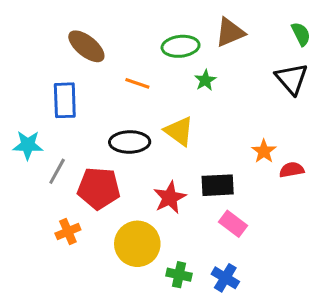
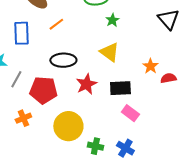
orange line: (137, 83) -> (56, 24), moved, turned -56
yellow triangle: (179, 131) -> (109, 52), moved
red star: (170, 198) -> (86, 84), moved

